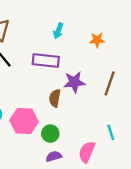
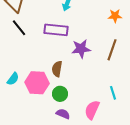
orange star: (97, 40) -> (115, 16), moved
brown semicircle: (55, 98) -> (57, 69), moved
purple semicircle: (54, 156) -> (63, 114), turned 40

